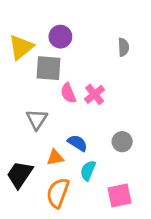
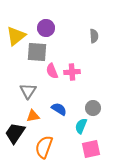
pink cross: (95, 94) -> (72, 72), turned 35
orange triangle: (55, 157) -> (33, 116), moved
cyan semicircle: (88, 171) -> (81, 126), moved

